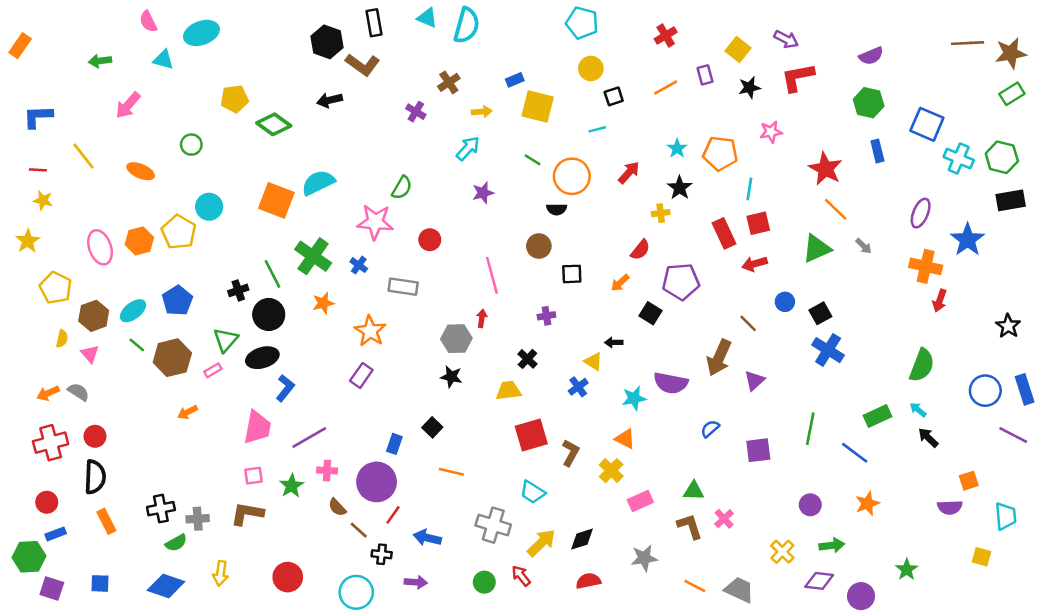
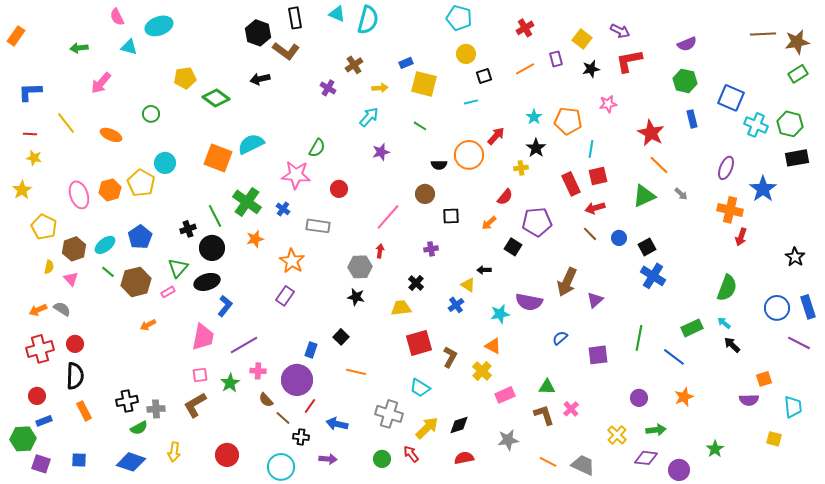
orange circle: (572, 176) -> (469, 155), moved
pink line: (492, 275) -> (388, 217), turned 56
brown line: (748, 323) -> (590, 234), moved
brown L-shape: (247, 514) -> (195, 405), turned -40

